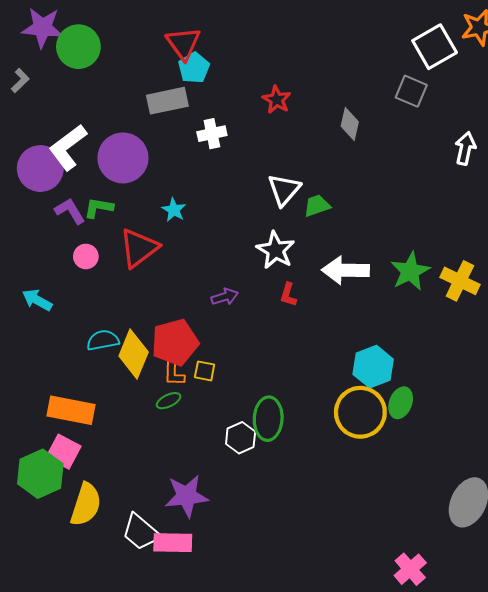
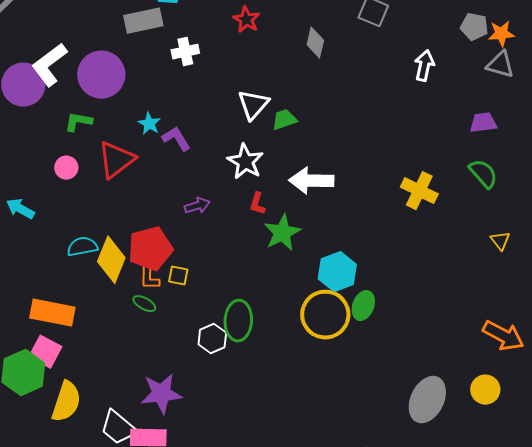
purple L-shape: (70, 211) -> (176, 139), moved
green star: (410, 271) -> (282, 233), moved
green ellipse: (169, 401) -> (144, 304), turned 55

